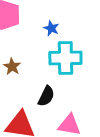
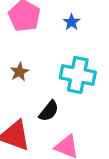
blue star: (51, 28) -> (72, 22), moved

